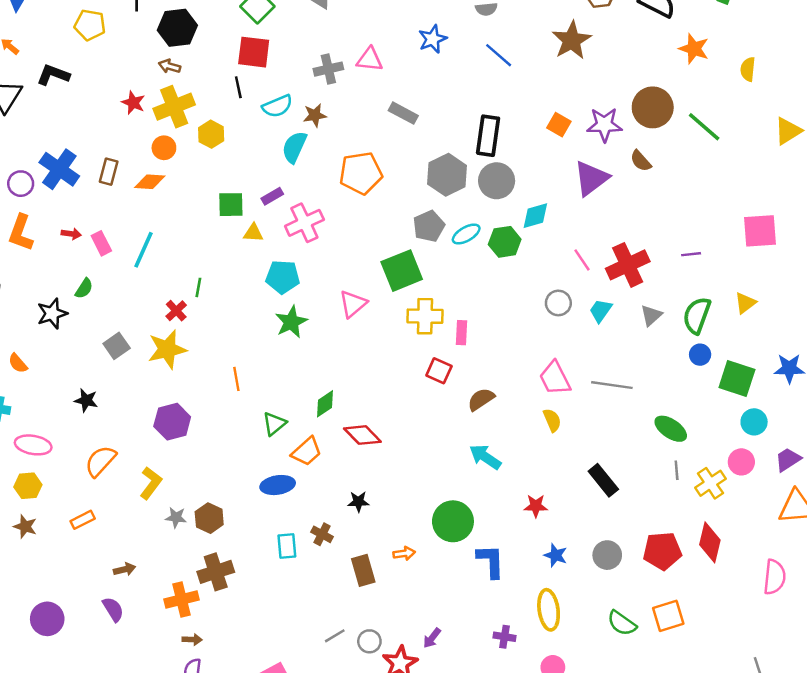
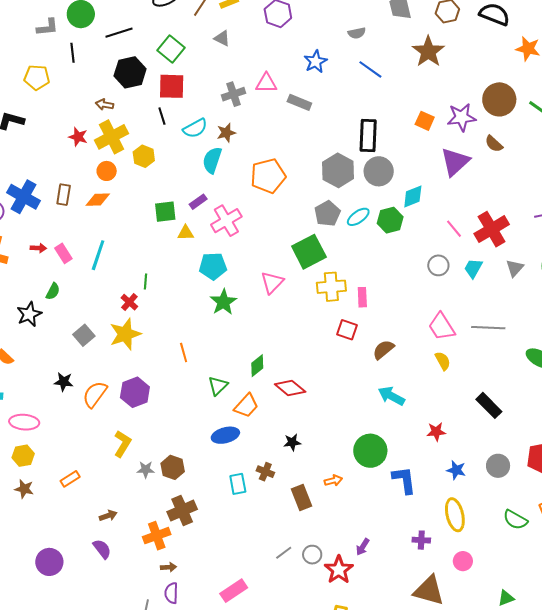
black hexagon: (177, 28) -> (130, 72), moved
gray rectangle: (403, 113) -> (299, 102), moved
orange semicircle: (100, 461) -> (95, 394), moved

